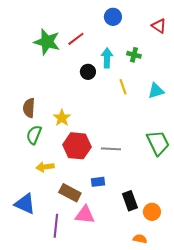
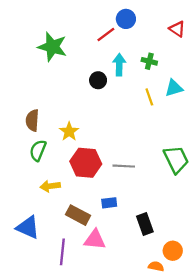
red line: (76, 39) -> (106, 35), moved
yellow line: (123, 87) -> (149, 97), moved
cyan triangle: (156, 91) -> (174, 88), moved
orange circle: (152, 212) -> (173, 251), moved

